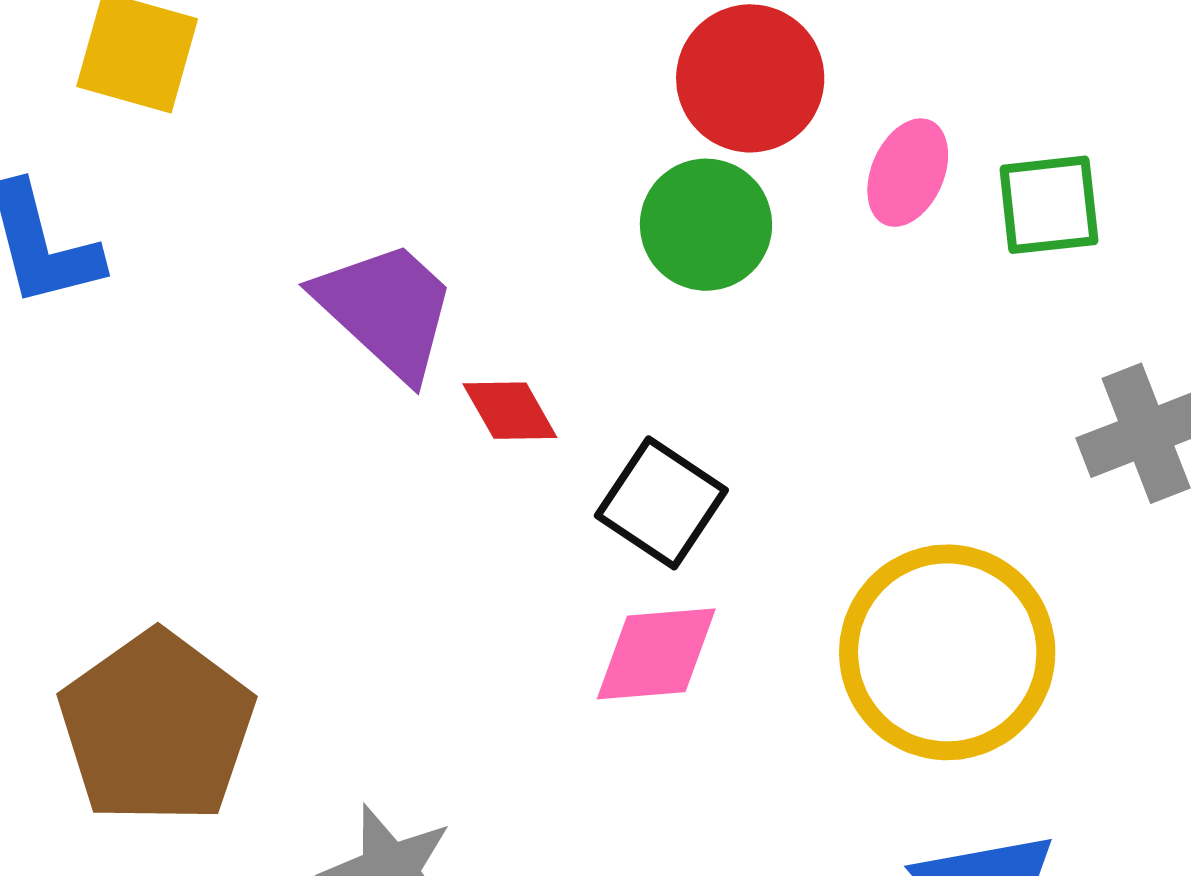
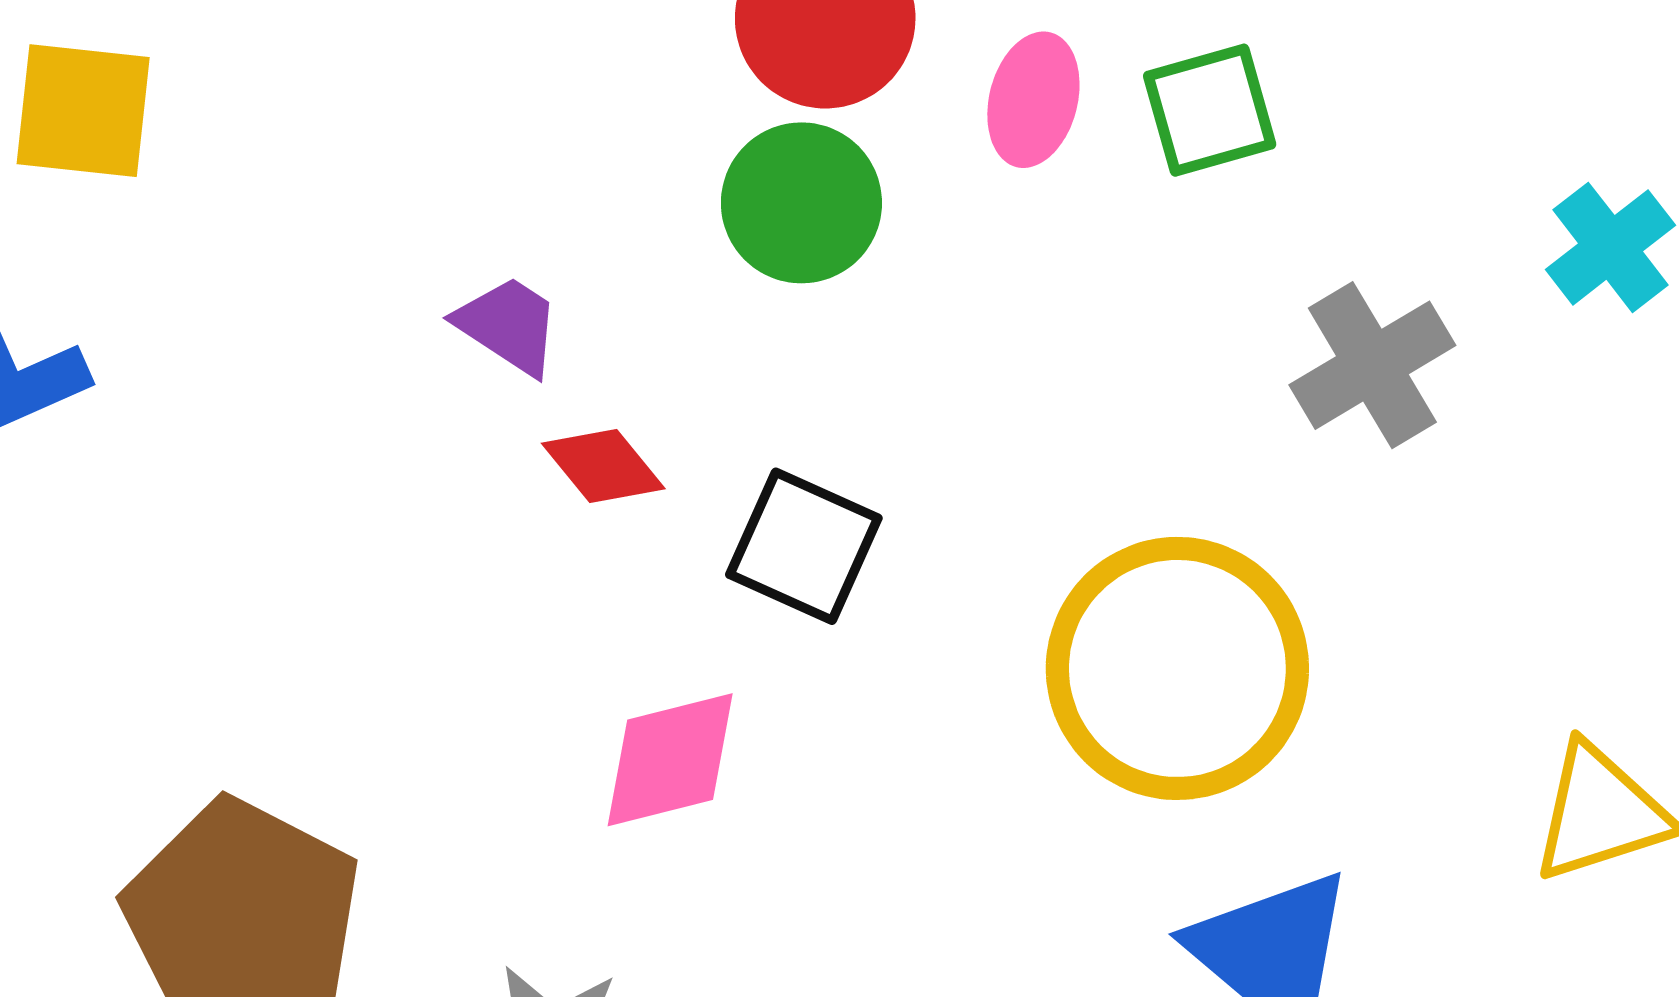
purple trapezoid: (386, 309) -> (508, 325), moved, size x0.6
pink diamond: (656, 654) -> (670, 760), moved

